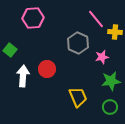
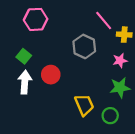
green square: (10, 50) -> (24, 56), moved
pink star: (102, 57) -> (120, 61), moved
green circle: (110, 107) -> (110, 116), moved

